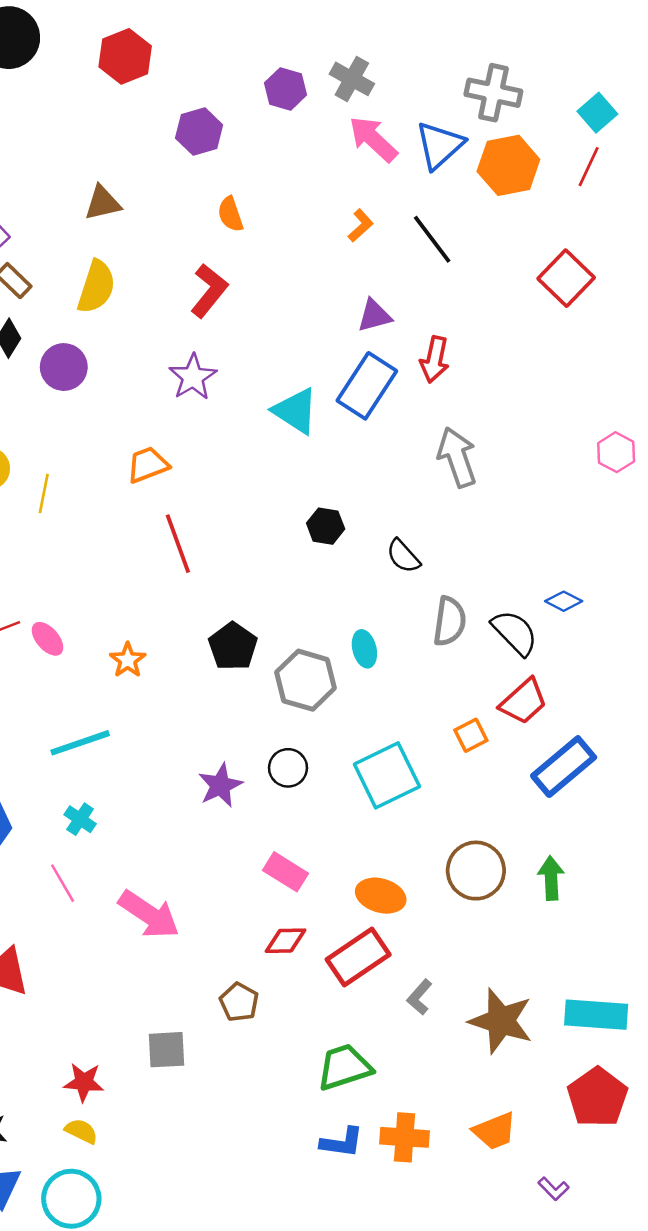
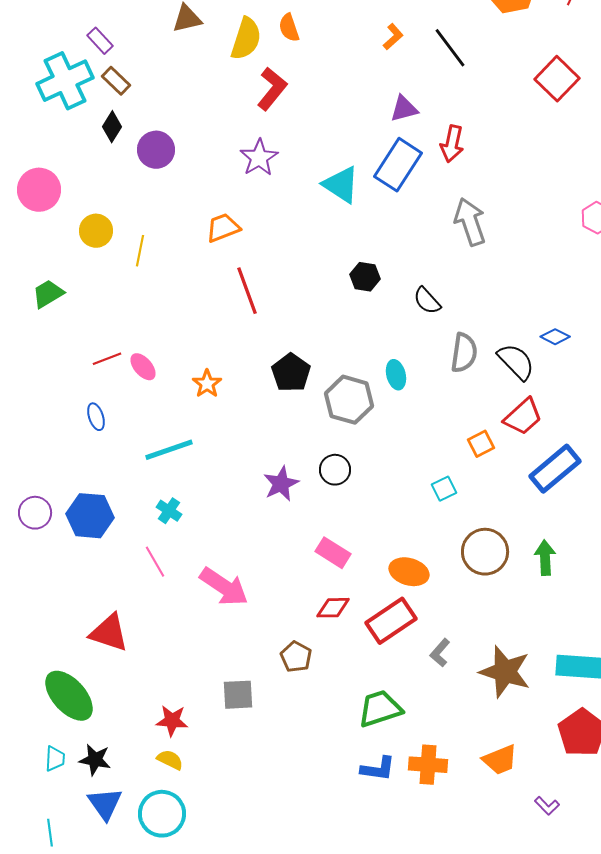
yellow semicircle: (96, 287) -> (246, 39), moved
cyan square: (387, 775) -> (444, 489), moved, size x0.5

